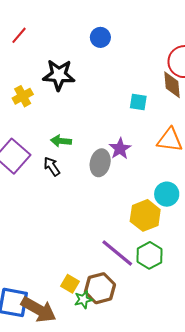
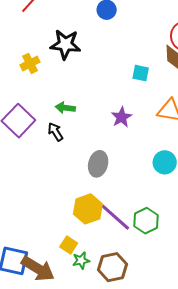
gray ellipse: (100, 163) -> (98, 164), moved
yellow hexagon: (145, 215) -> (88, 209), moved
brown hexagon: (100, 288) -> (112, 267), moved

